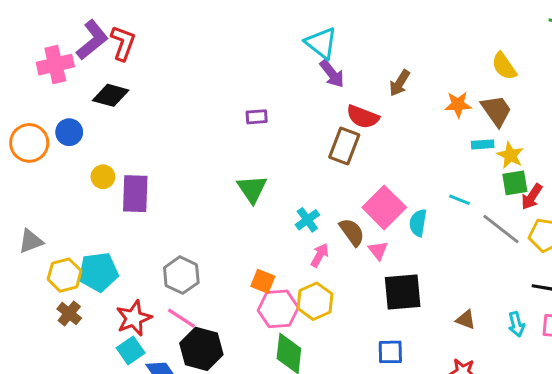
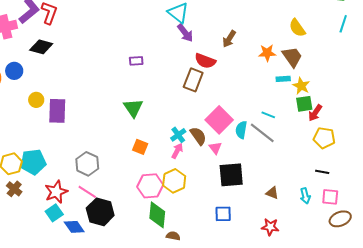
cyan cross: (307, 220) -> (178, 135), moved
gray line: (501, 229) -> (262, 133), moved
orange square: (263, 281) -> (140, 147), moved

